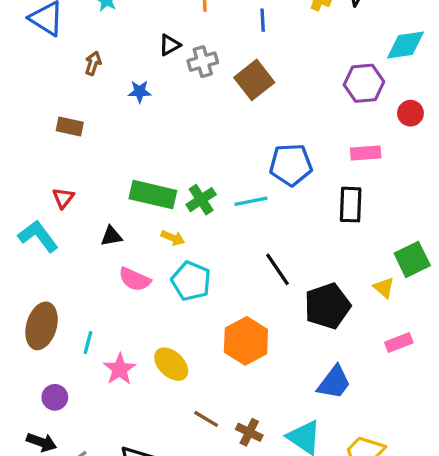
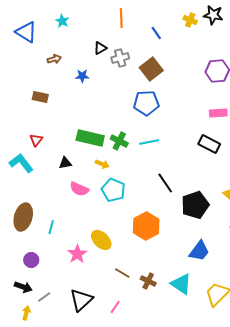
blue line: (263, 20) -> (156, 33), turned -32
brown arrow: (93, 63) -> (54, 59), turned 56
blue pentagon: (291, 165) -> (146, 103), moved
green cross: (201, 200) -> (119, 141), turned -30
black rectangle: (351, 205) -> (209, 144), turned -65
pink star: (120, 369) -> (77, 254), moved

